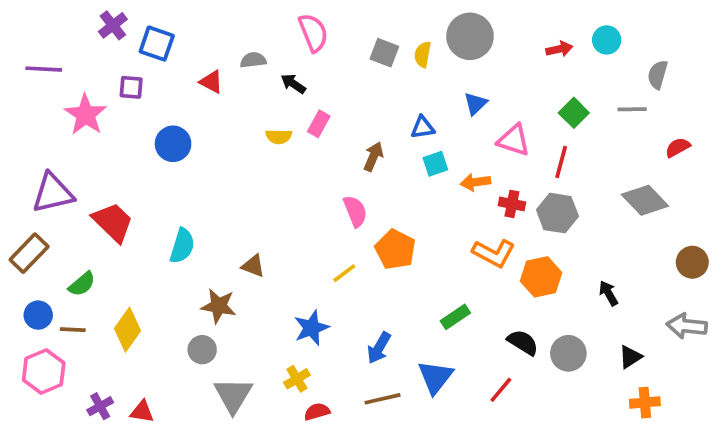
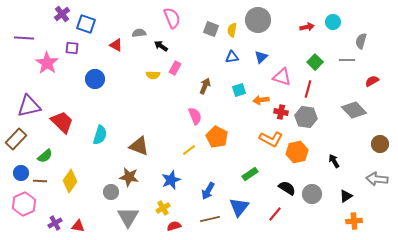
blue triangle: (423, 127) -> (232, 57), moved
brown triangle: (253, 266) -> (139, 146), size x1.5
brown star: (219, 306) -> (129, 177), moved

